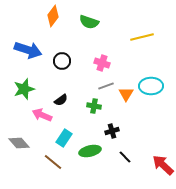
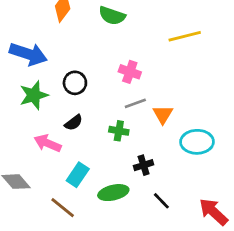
black circle: (62, 61) -> (75, 83), moved
cyan ellipse: (151, 86) -> (197, 142), moved
green star: (24, 89) -> (34, 95), moved

